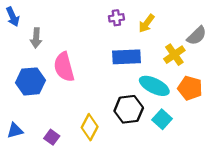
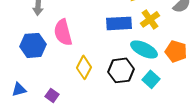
yellow cross: (174, 55) -> (150, 19), moved
yellow diamond: (90, 127) -> (84, 67), moved

